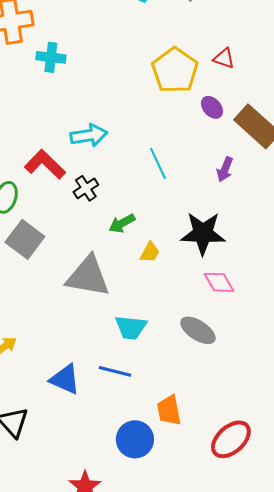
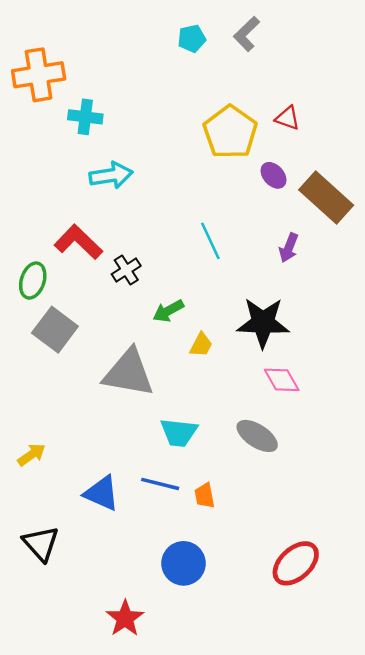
cyan arrow: (89, 135) -> (111, 175), moved
orange trapezoid: (169, 410) -> (205, 496), moved, size x0.7

